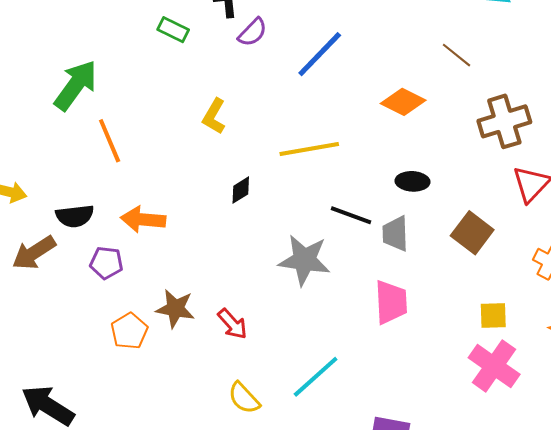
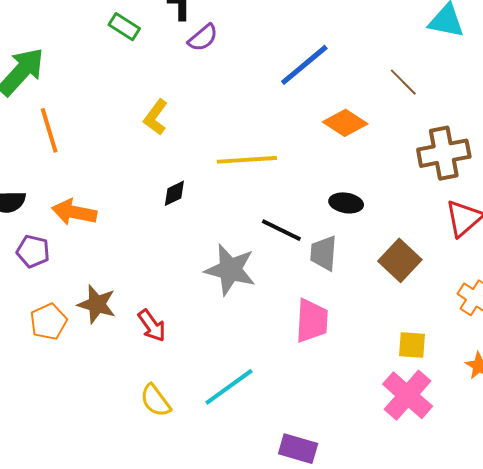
blue line: (320, 54) -> (304, 65), moved

